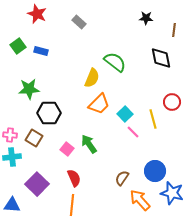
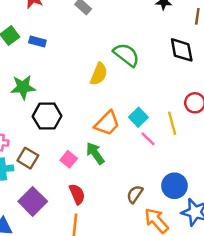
orange trapezoid: (99, 104) -> (107, 123), moved
brown square: (34, 138) -> (28, 158), moved

